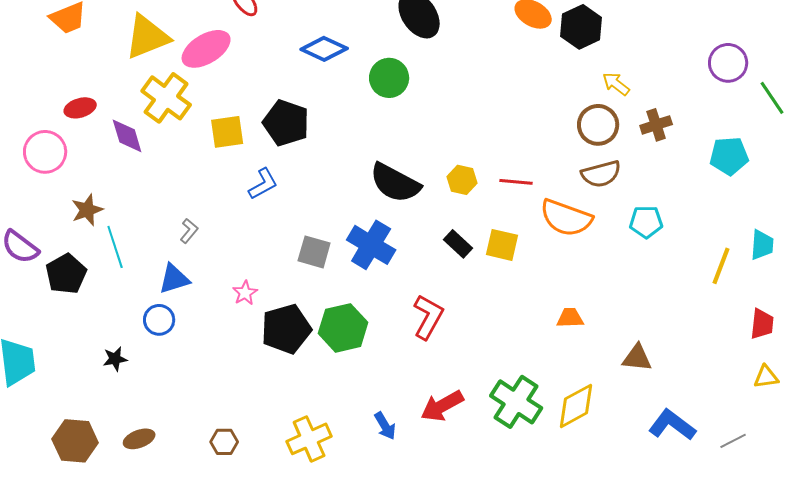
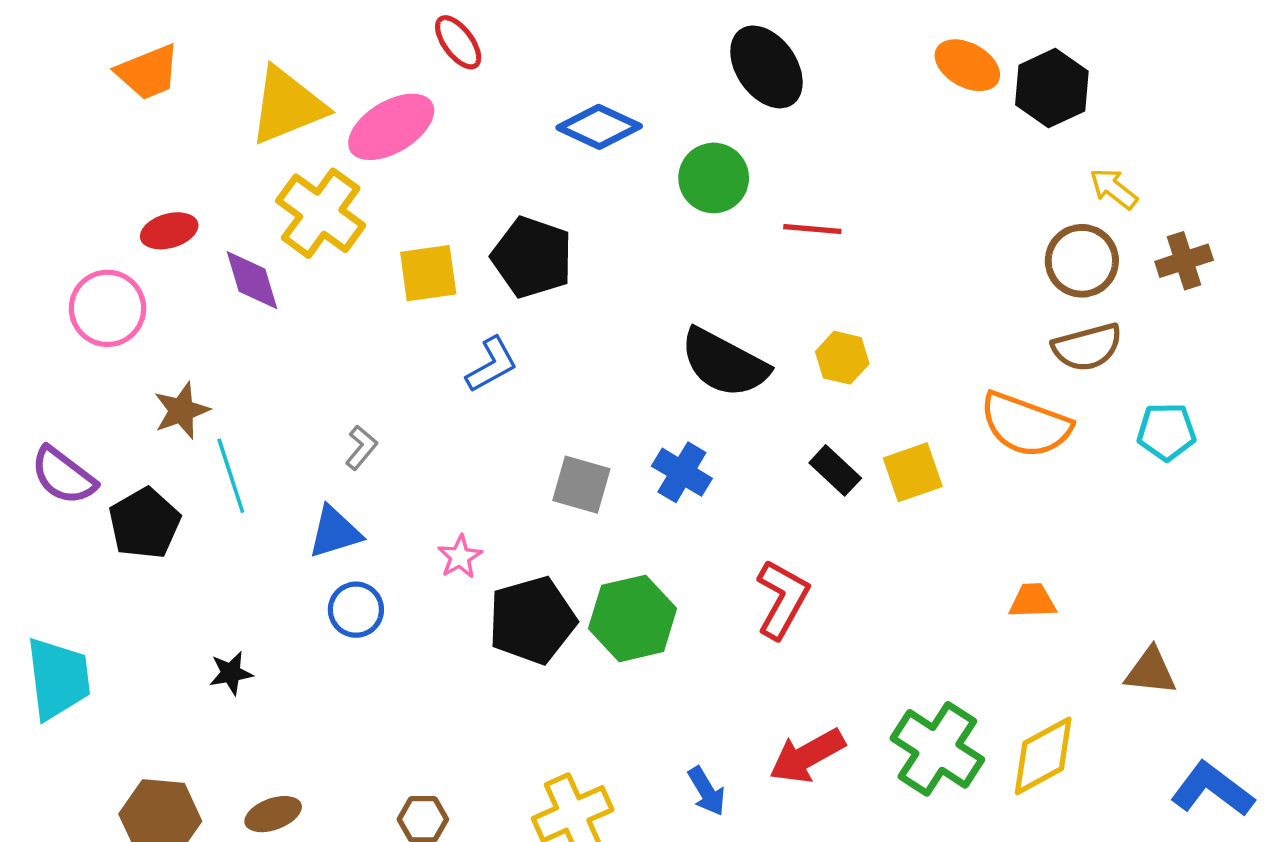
red line: (516, 182) -> (812, 229), moved
blue cross: (371, 245) -> (682, 472), size x0.7
yellow square: (502, 245) -> (913, 472), turned -32
blue circle: (159, 320) -> (356, 610), moved

